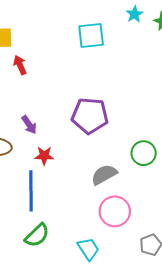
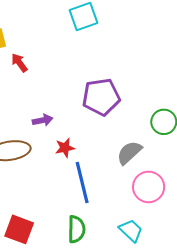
purple arrow: (29, 125) -> (43, 120), turned -54
blue line: (31, 191) -> (82, 182), moved
green semicircle: (37, 235) -> (76, 229), turned -32

